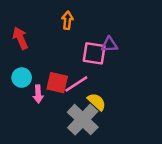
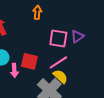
purple triangle: (109, 44) -> (77, 36), moved, turned -32
pink line: (76, 84) -> (58, 62), moved

